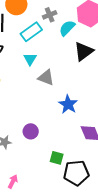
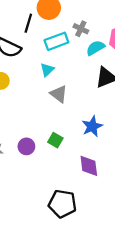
gray cross: (50, 15) -> (81, 29), turned 32
blue star: (68, 104) -> (92, 126), moved
green square: (57, 158) -> (55, 140), moved

